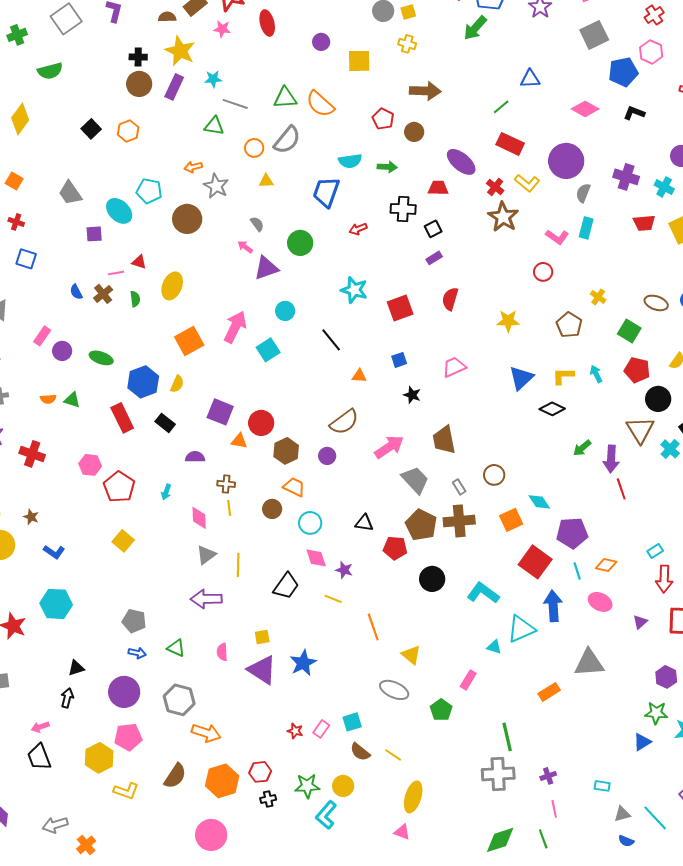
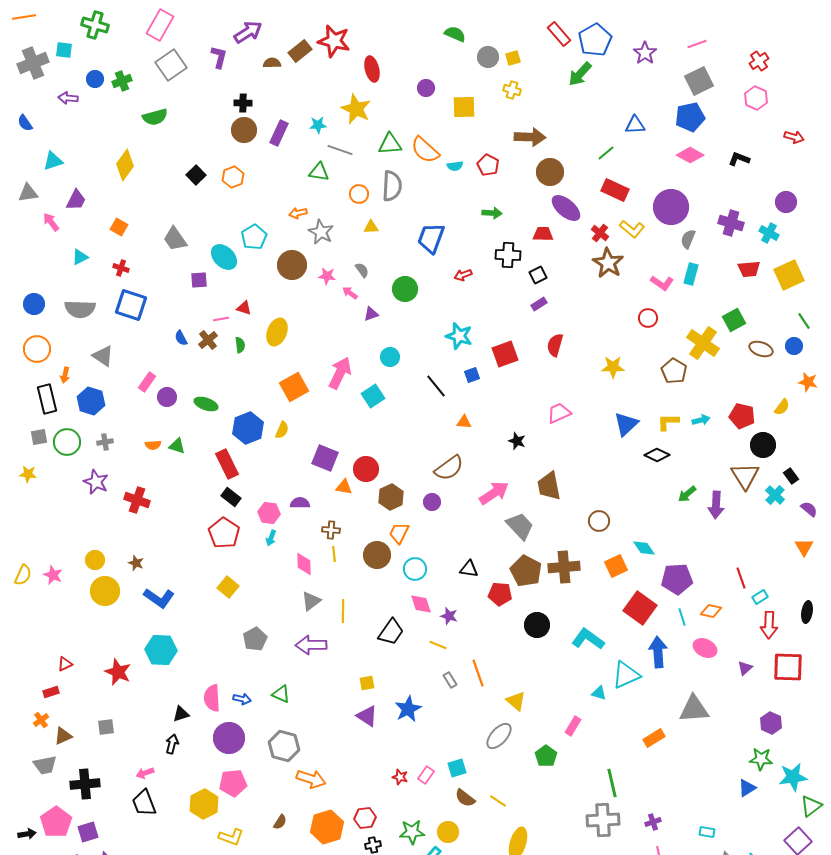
pink star: (222, 29) -> (327, 276), moved
yellow star: (180, 51) -> (356, 109), moved
blue pentagon: (623, 72) -> (690, 117), moved
brown circle: (414, 132) -> (550, 172), moved, size x1.4
gray semicircle: (287, 140) -> (392, 186), turned -36
cyan semicircle: (350, 161) -> (455, 166), moved, size x0.7
cyan pentagon: (149, 191) -> (254, 237), turned 30
blue square: (26, 259) -> (131, 305), size x1.5
purple triangle: (266, 268) -> (371, 314), size x0.6
yellow cross: (598, 297) -> (703, 343), size x2.0
green square: (629, 331) -> (734, 320), moved, turned 30
blue square: (399, 360) -> (472, 375), moved
cyan arrow: (596, 374) -> (701, 420), turned 102
black rectangle: (165, 423) -> (231, 497), moved
pink hexagon: (90, 465) -> (269, 513), moved
orange trapezoid: (294, 487) -> (399, 533), turned -90
gray rectangle: (459, 487) -> (450, 680), moved
red line: (621, 489) -> (741, 578), moved
brown circle: (272, 509) -> (377, 555), size x1.4
blue L-shape: (54, 552) -> (159, 598), size x1.4
gray pentagon: (134, 621) -> (255, 639), moved, turned 30
pink semicircle: (222, 652) -> (212, 698), moved, size x1.5
purple triangle: (262, 670) -> (367, 716), size x0.7
gray ellipse: (394, 690) -> (499, 736), turned -72
brown semicircle: (175, 776) -> (280, 822), size x0.6

